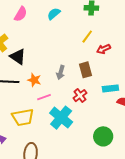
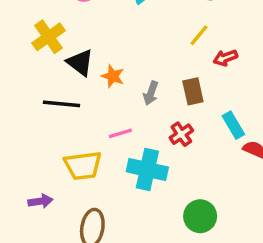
orange star: (34, 80) -> (113, 76), moved
cyan rectangle: (110, 88) -> (233, 125), turned 63
cyan cross: (61, 118) -> (147, 169), turned -30
green circle: (103, 136) -> (200, 216), moved

